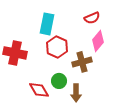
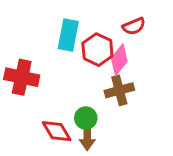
pink diamond: (98, 41) -> (119, 60), moved
red hexagon: (57, 47) -> (97, 50), moved
brown arrow: (76, 93) -> (87, 137), moved

